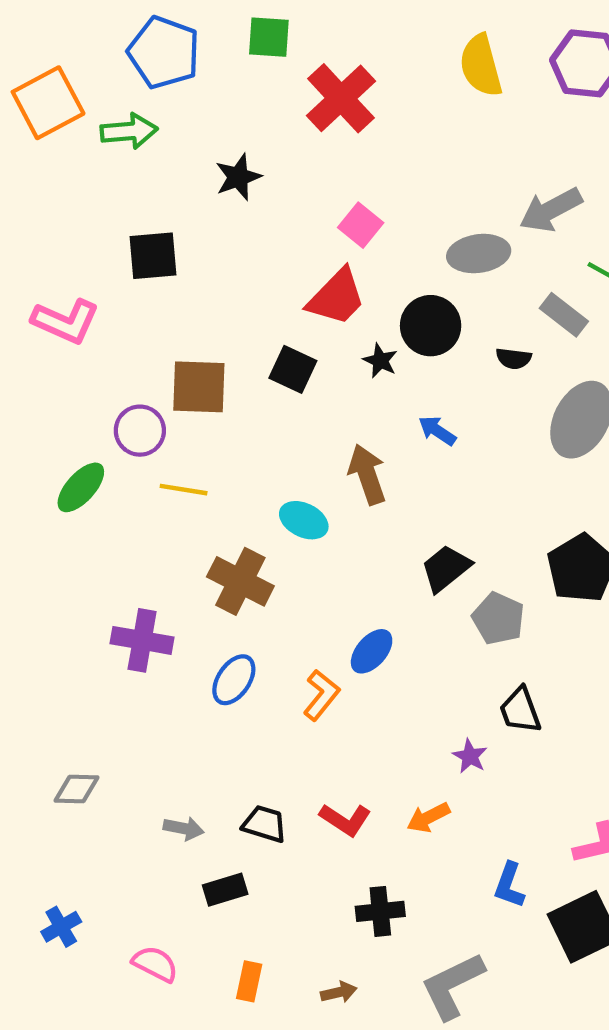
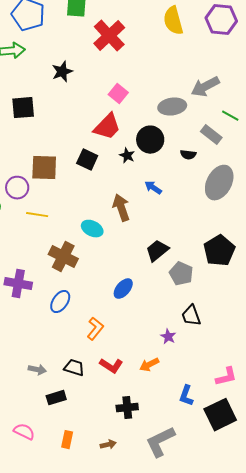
orange L-shape: (321, 695) -> (95, 329), moved

